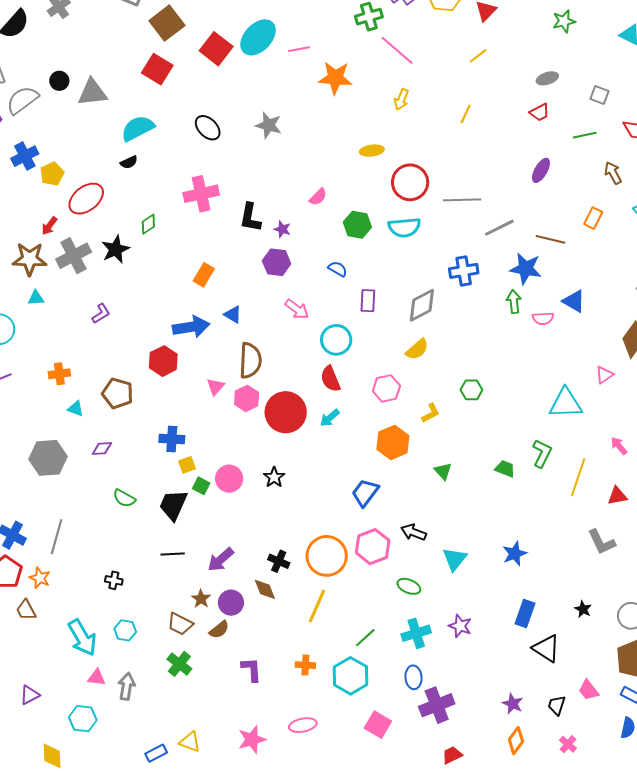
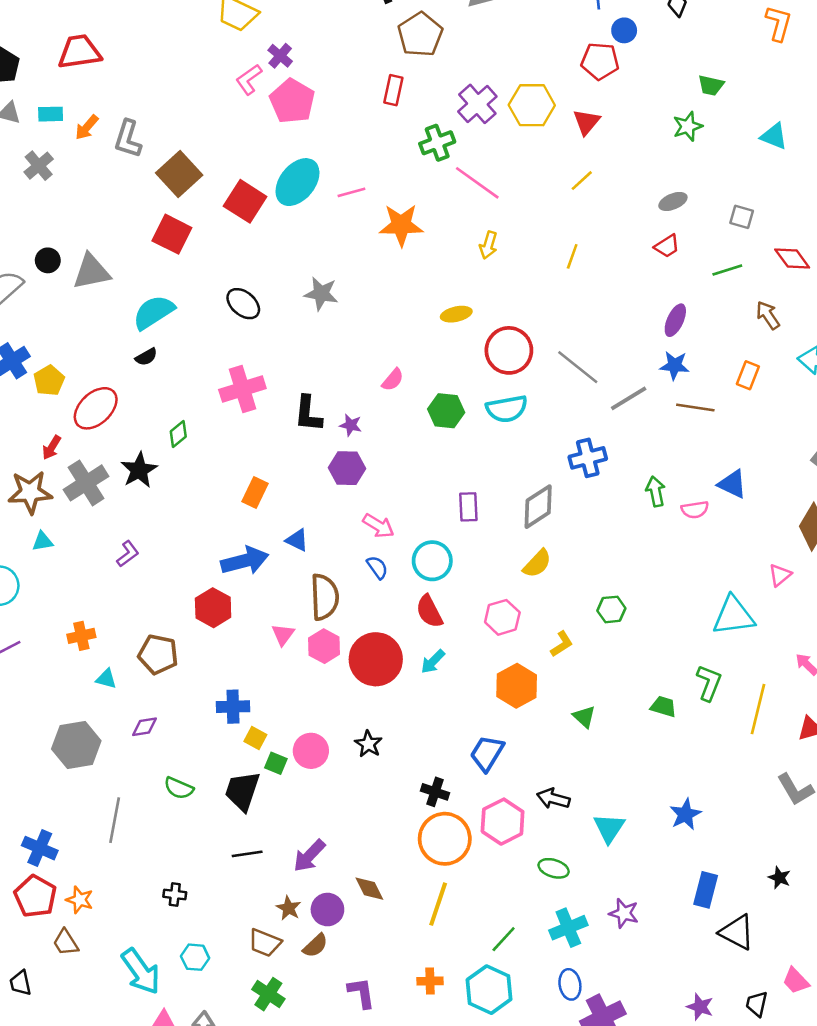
gray line: (462, 200) -> (578, 367), turned 45
blue semicircle: (338, 269) -> (377, 567), moved, turned 30
blue star: (526, 269) -> (675, 366), moved, size x0.7
yellow square: (187, 465) -> (255, 738), turned -36
gray line: (57, 537) -> (115, 820), moved
black cross: (279, 561) -> (435, 792), moved

